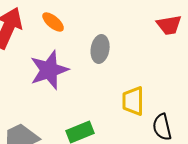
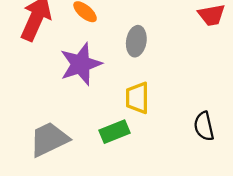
yellow trapezoid: (133, 101) -> (137, 98), moved

